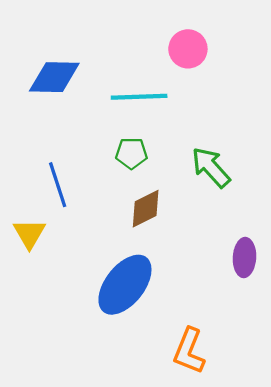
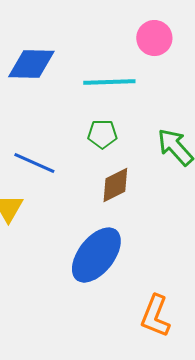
blue line: (58, 185) -> (34, 163), turned -48

